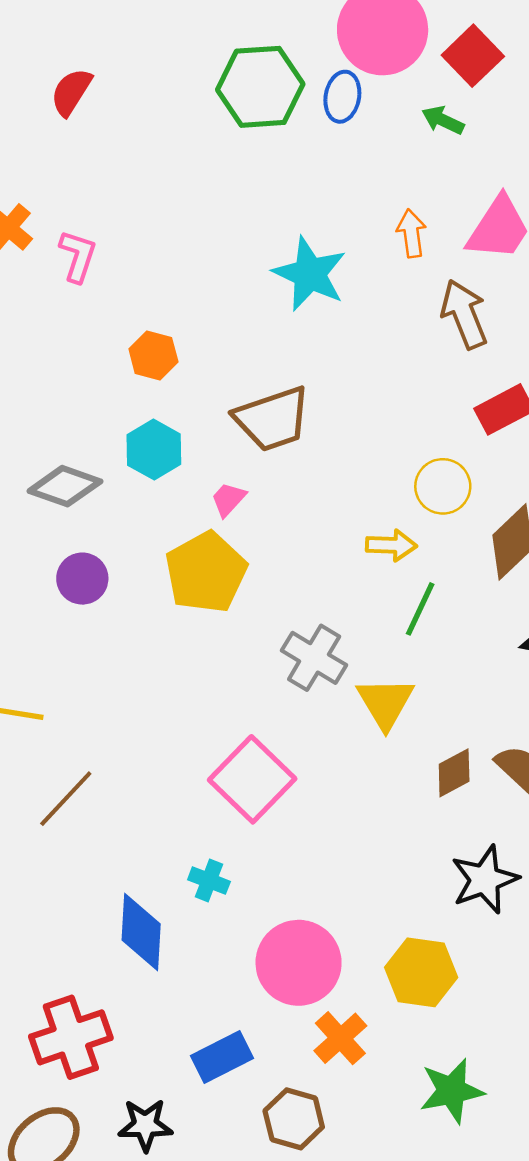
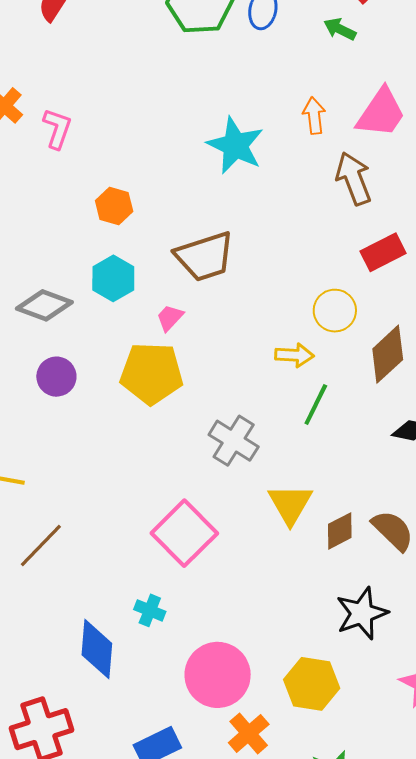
yellow pentagon: (206, 572) -> (152, 373), turned 30
yellow triangle: (385, 703) -> (290, 504), moved

